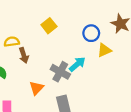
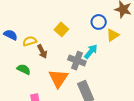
yellow square: (49, 26) -> (61, 29), moved
orange triangle: (37, 88) -> (58, 78), size x1.5

